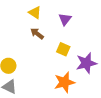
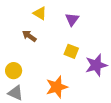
brown arrow: (37, 34) -> (29, 36), moved
orange star: (64, 82) -> (57, 87), moved

